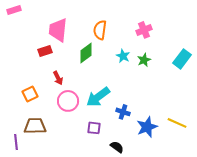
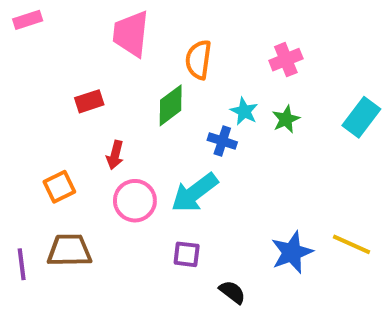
pink trapezoid: (58, 30) -> (131, 34), moved
red arrow: (58, 78) -> (115, 155), turned 40
blue cross: (123, 112) -> (222, 141), moved
purple line: (16, 142) -> (22, 264), moved

